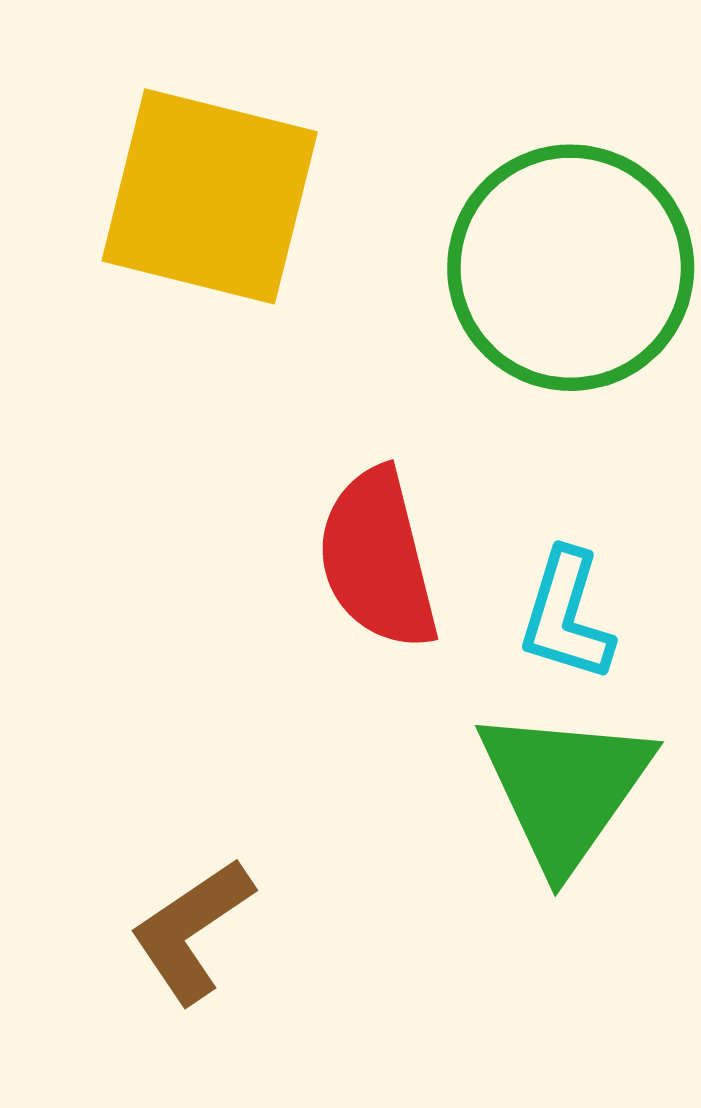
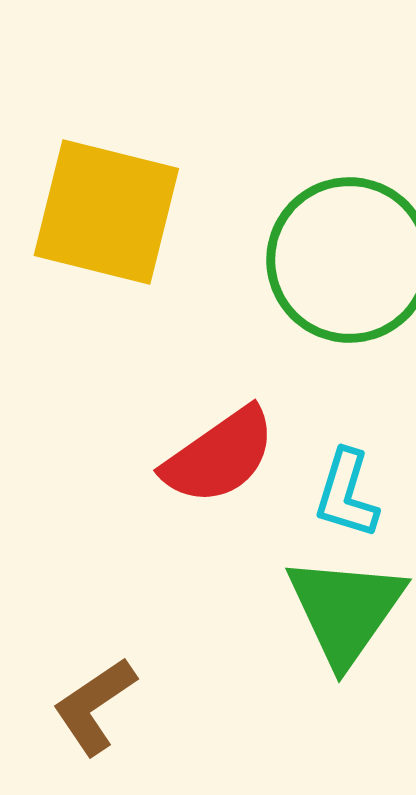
red semicircle: (377, 559) -> (219, 456), turned -111

